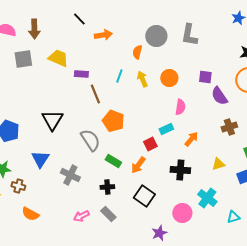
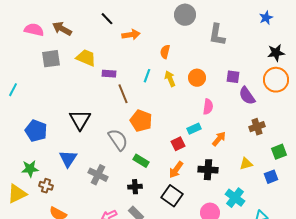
brown arrow: (34, 29) -> (62, 29), turned 120
gray circle: (156, 36) -> (185, 15), moved
orange arrow: (138, 165) -> (176, 170), moved

